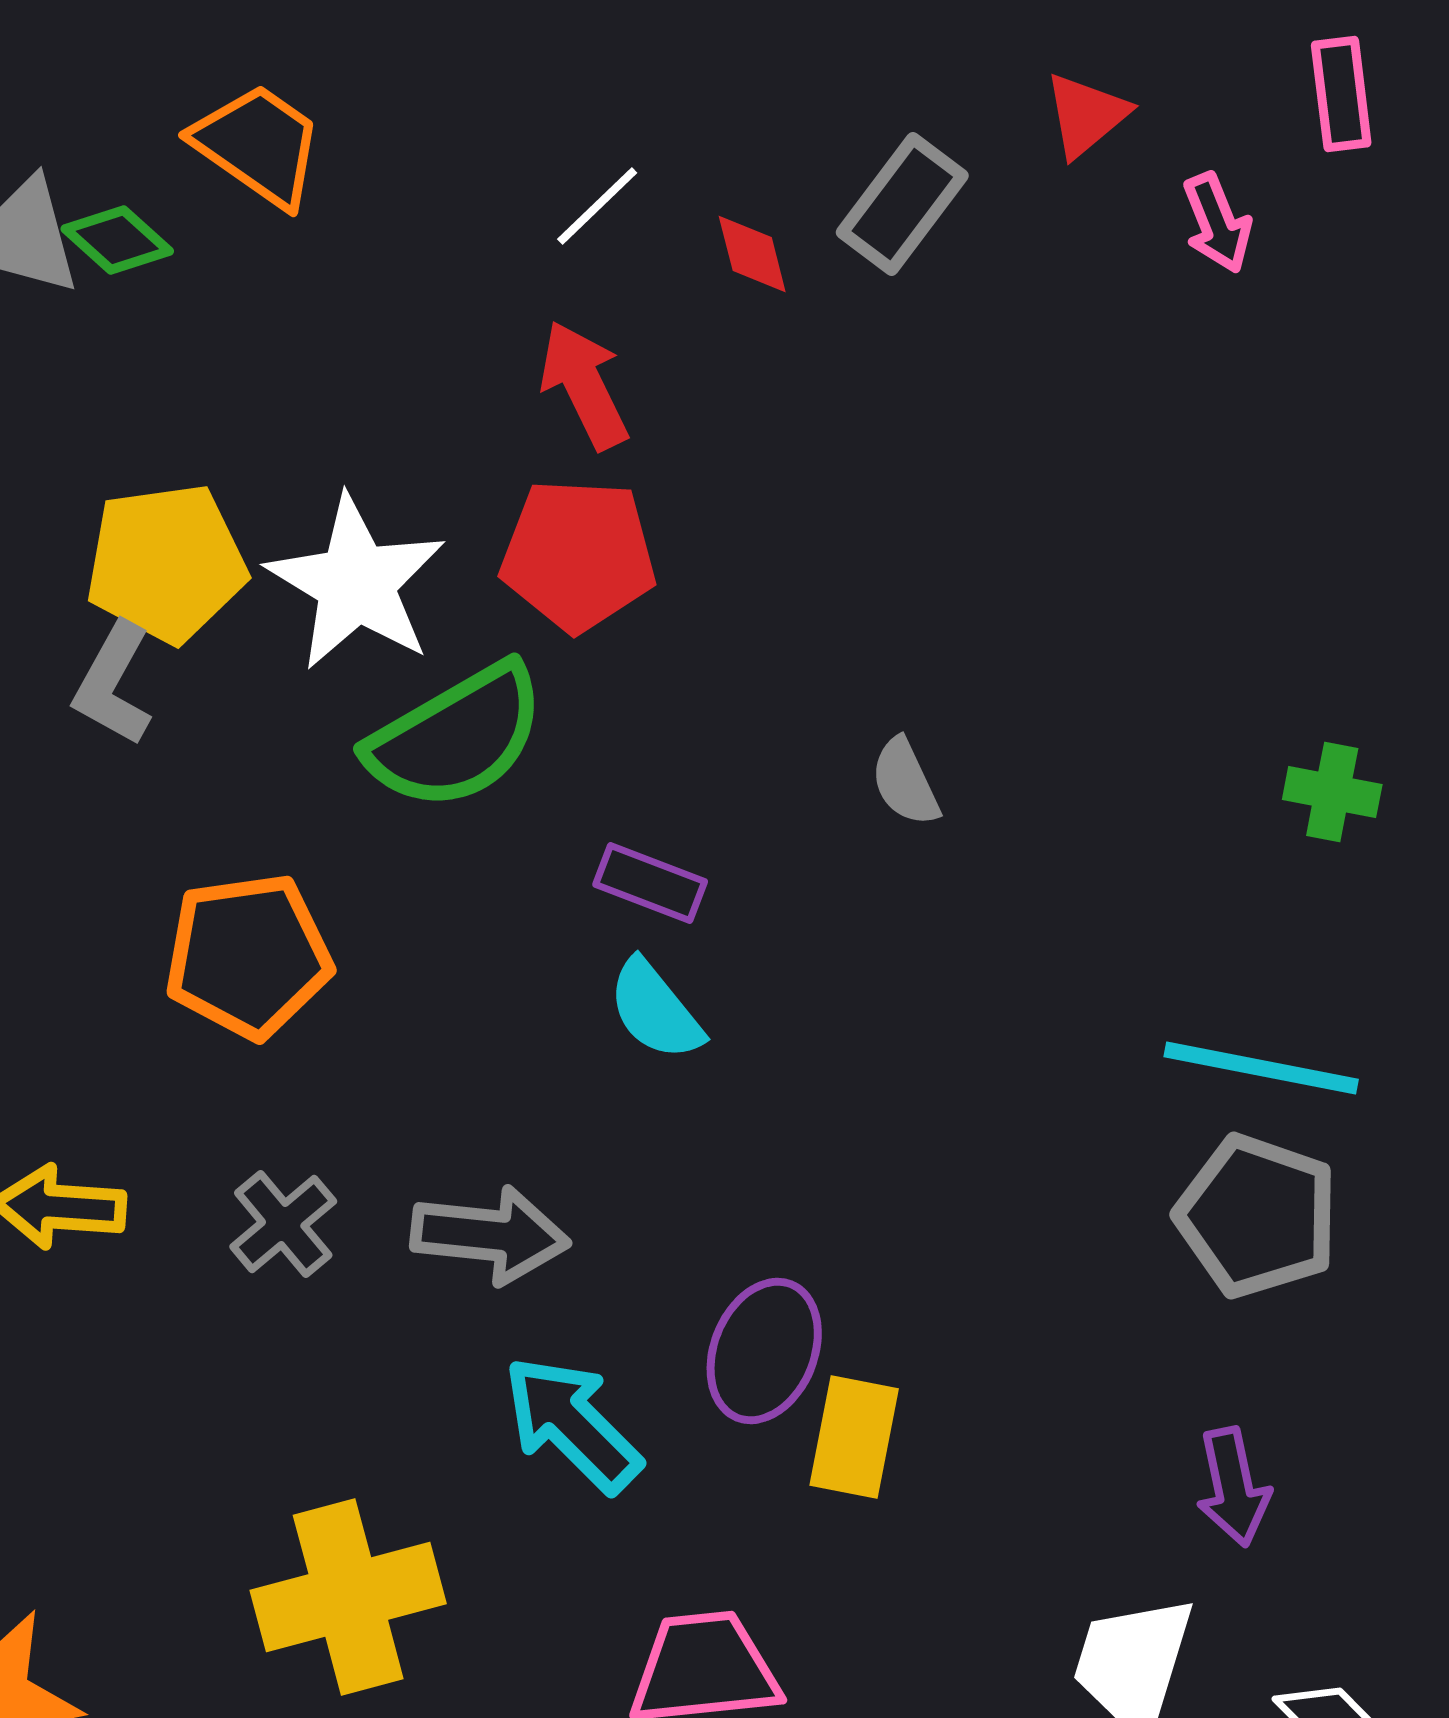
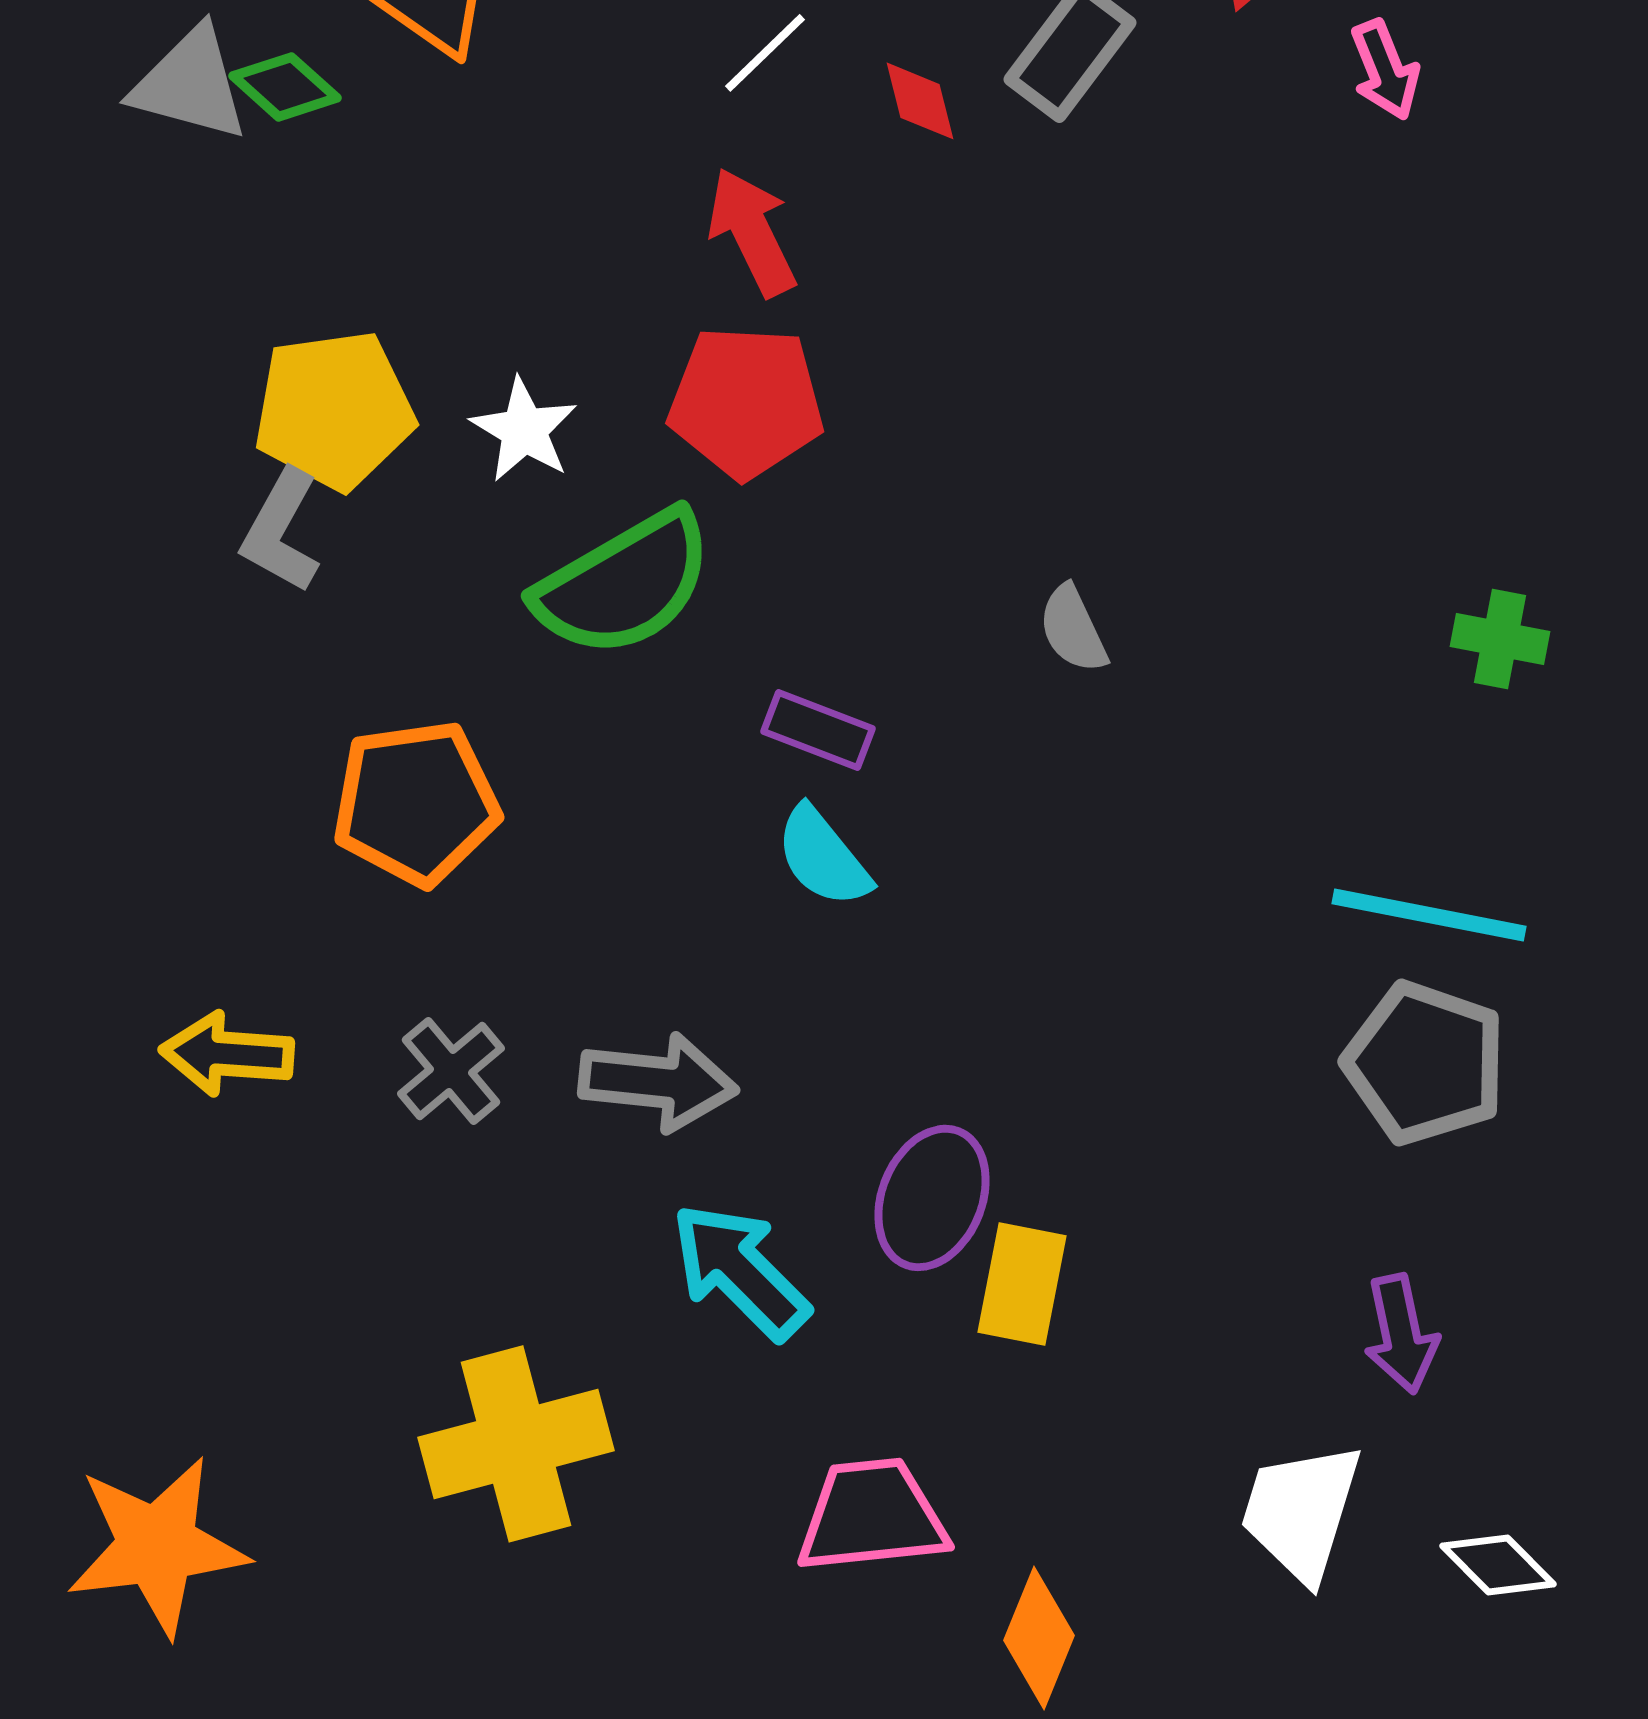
white star: (356, 583) -> (524, 430), size x0.6

